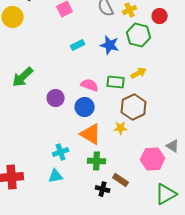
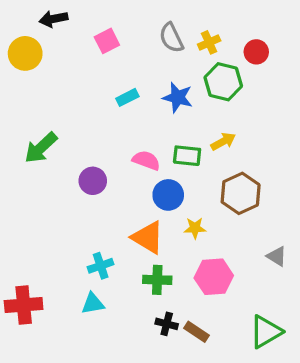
blue circle: (85, 107) -> (168, 195), moved
brown hexagon: (134, 107) -> (241, 193), moved
pink hexagon: (153, 159) -> (214, 277), moved
brown rectangle: (121, 180) -> (197, 332), moved

